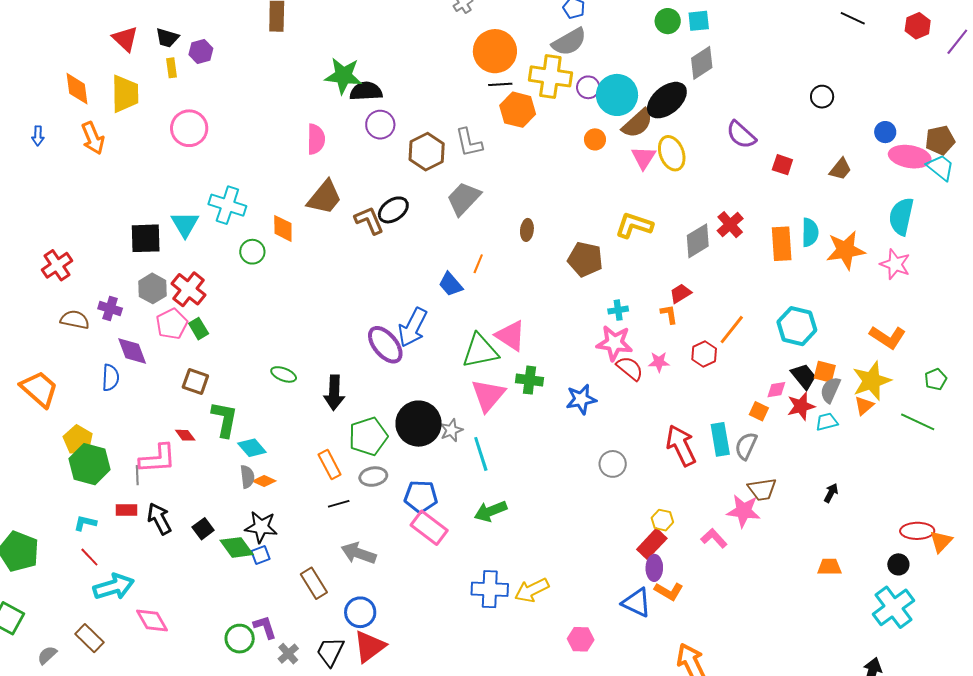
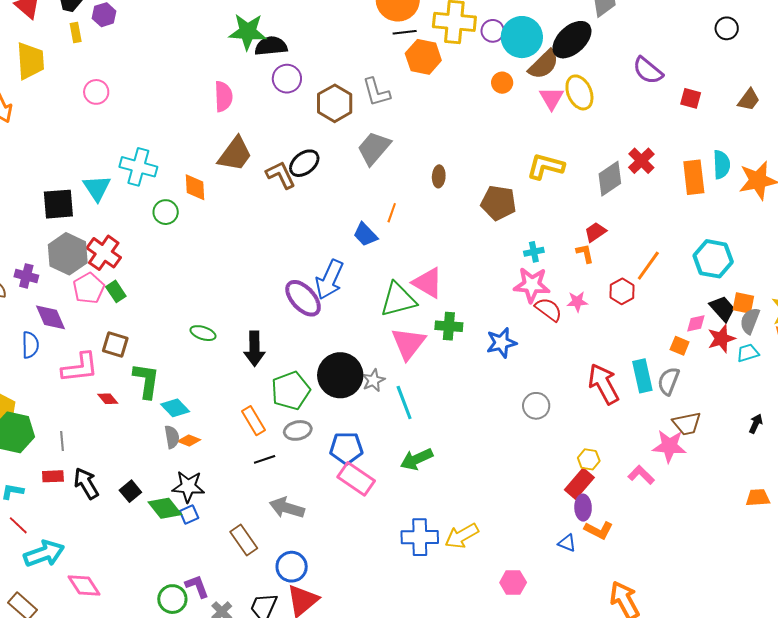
pink circle: (189, 128) -> (96, 92), size x0.7
gray hexagon: (152, 288) -> (68, 254), size x1.4
pink L-shape: (158, 459) -> (80, 368), moved
blue triangle: (636, 603) -> (567, 543), size x0.6

